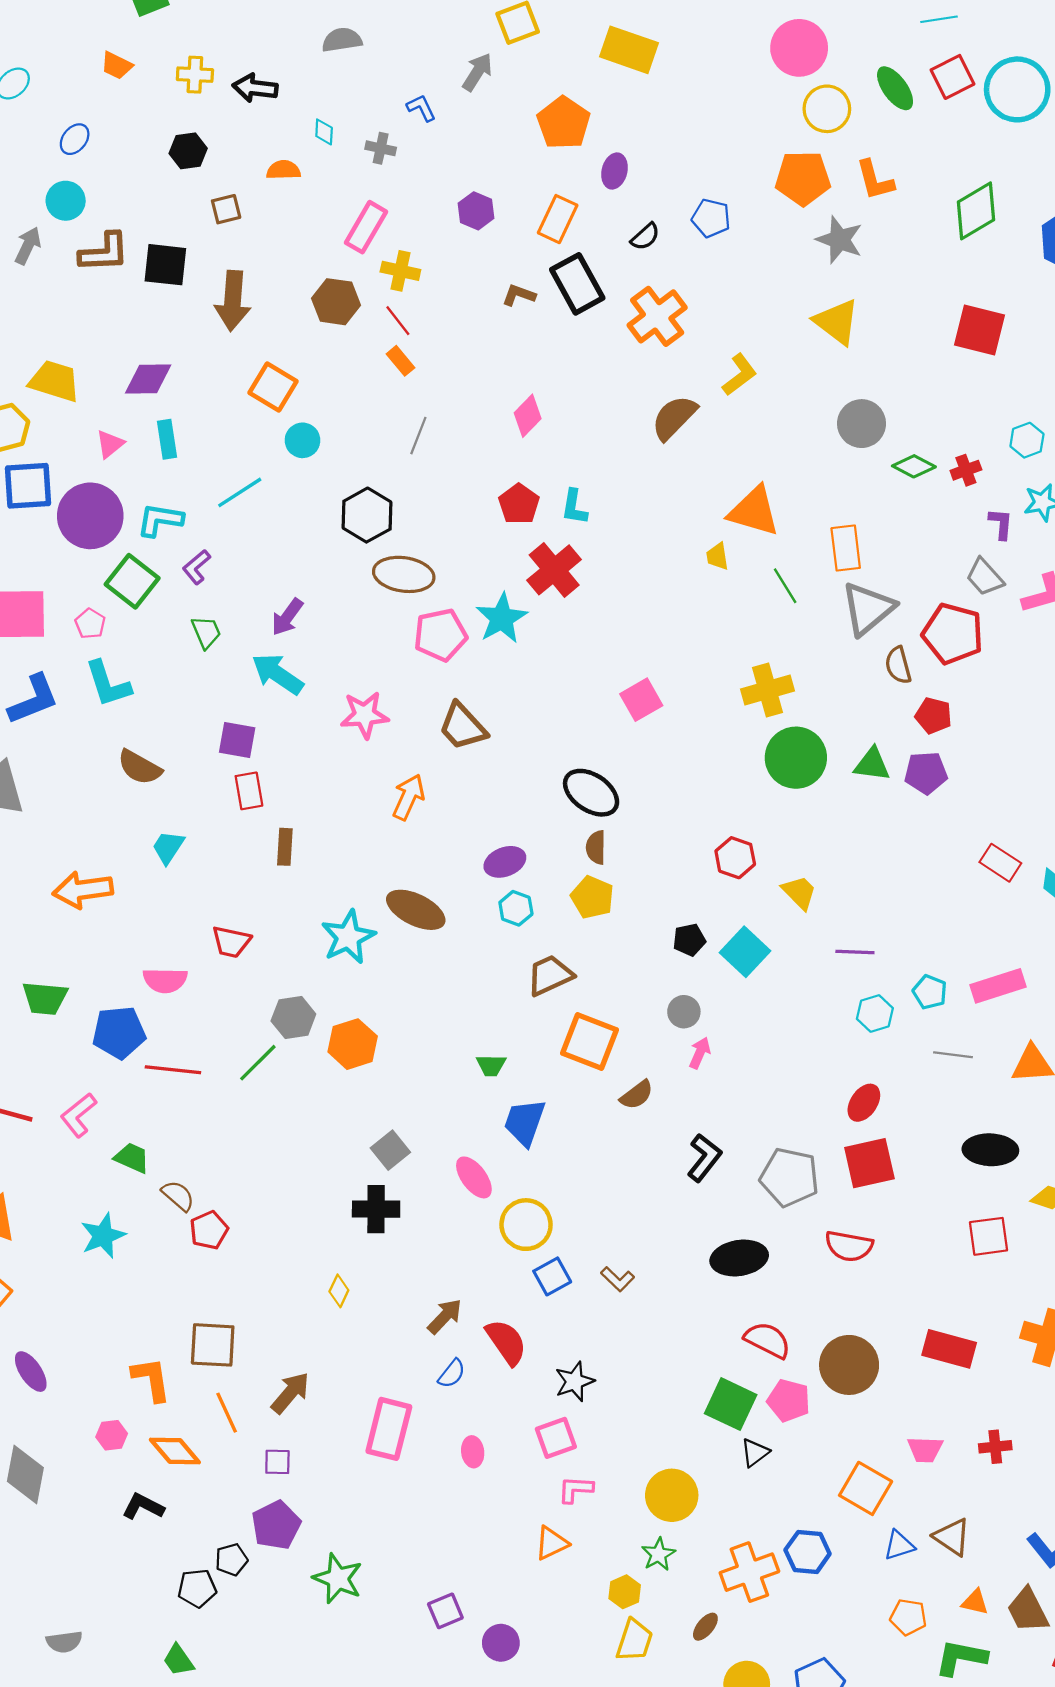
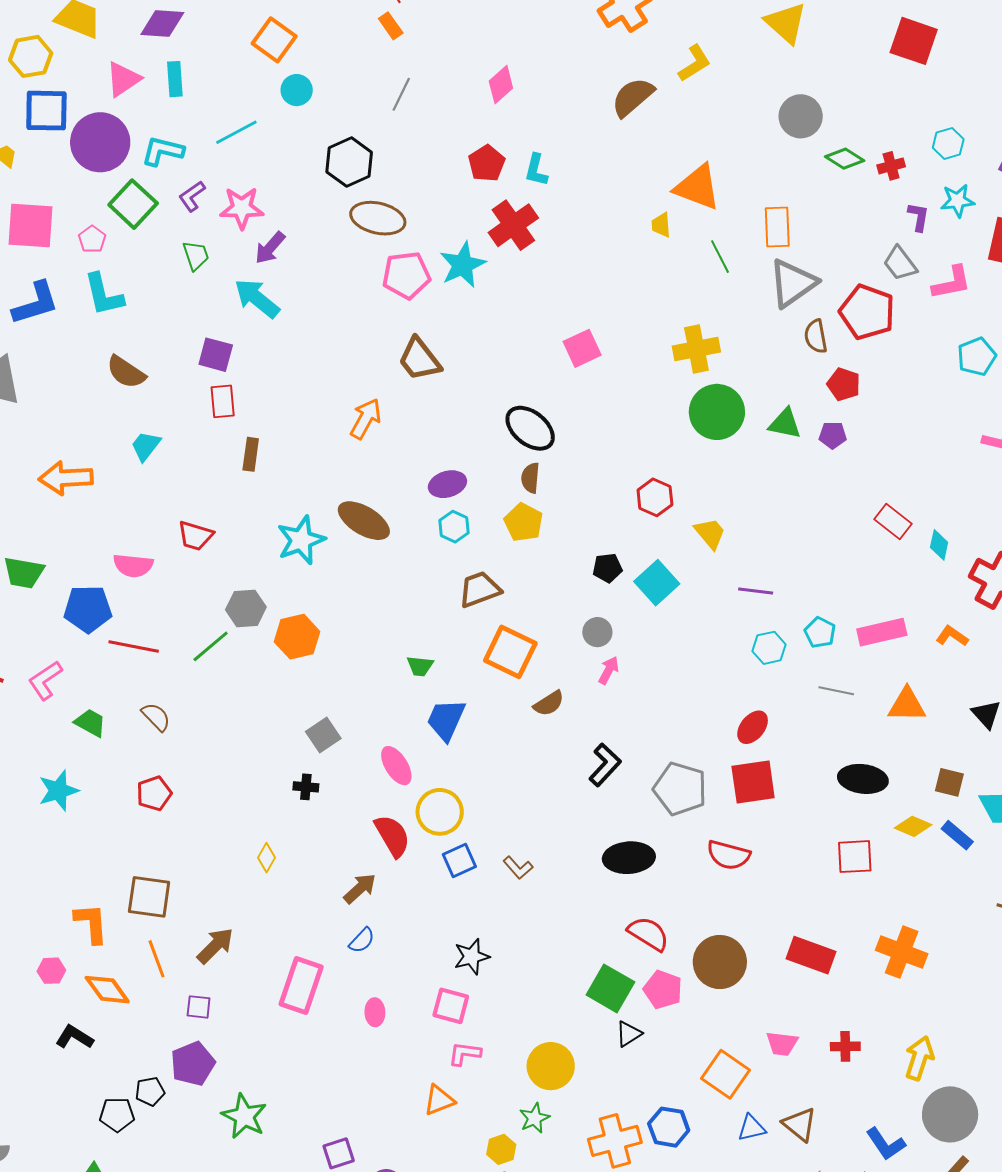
pink triangle: (110, 444) -> (123, 79), size x1.4
pink star: (365, 715) -> (242, 208), moved
purple pentagon: (926, 773) -> (833, 435), size x0.7
brown semicircle: (178, 1196) -> (156, 717), moved
black cross: (376, 1209) -> (306, 787), size x0.6
red semicircle: (506, 1342) -> (392, 836), moved
pink square: (556, 1438) -> (451, 1006), turned 30

